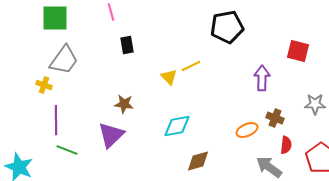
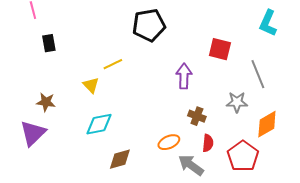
yellow triangle: (169, 77) -> (91, 85), moved
orange ellipse: (247, 130) -> (169, 142), moved

